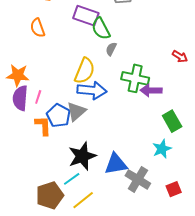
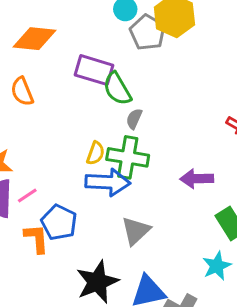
yellow semicircle: (85, 71) -> (95, 153), size x0.6
green cross: (135, 78) -> (128, 157), moved
pink line: (38, 97) -> (27, 196), turned 40
gray triangle: (76, 111) -> (136, 231), moved

